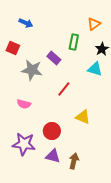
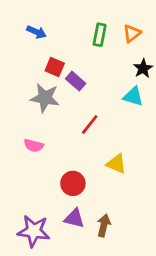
green rectangle: (74, 42) -> (100, 35), moved
red square: (13, 48) -> (55, 67), moved
purple star: (24, 144) -> (34, 231), moved

